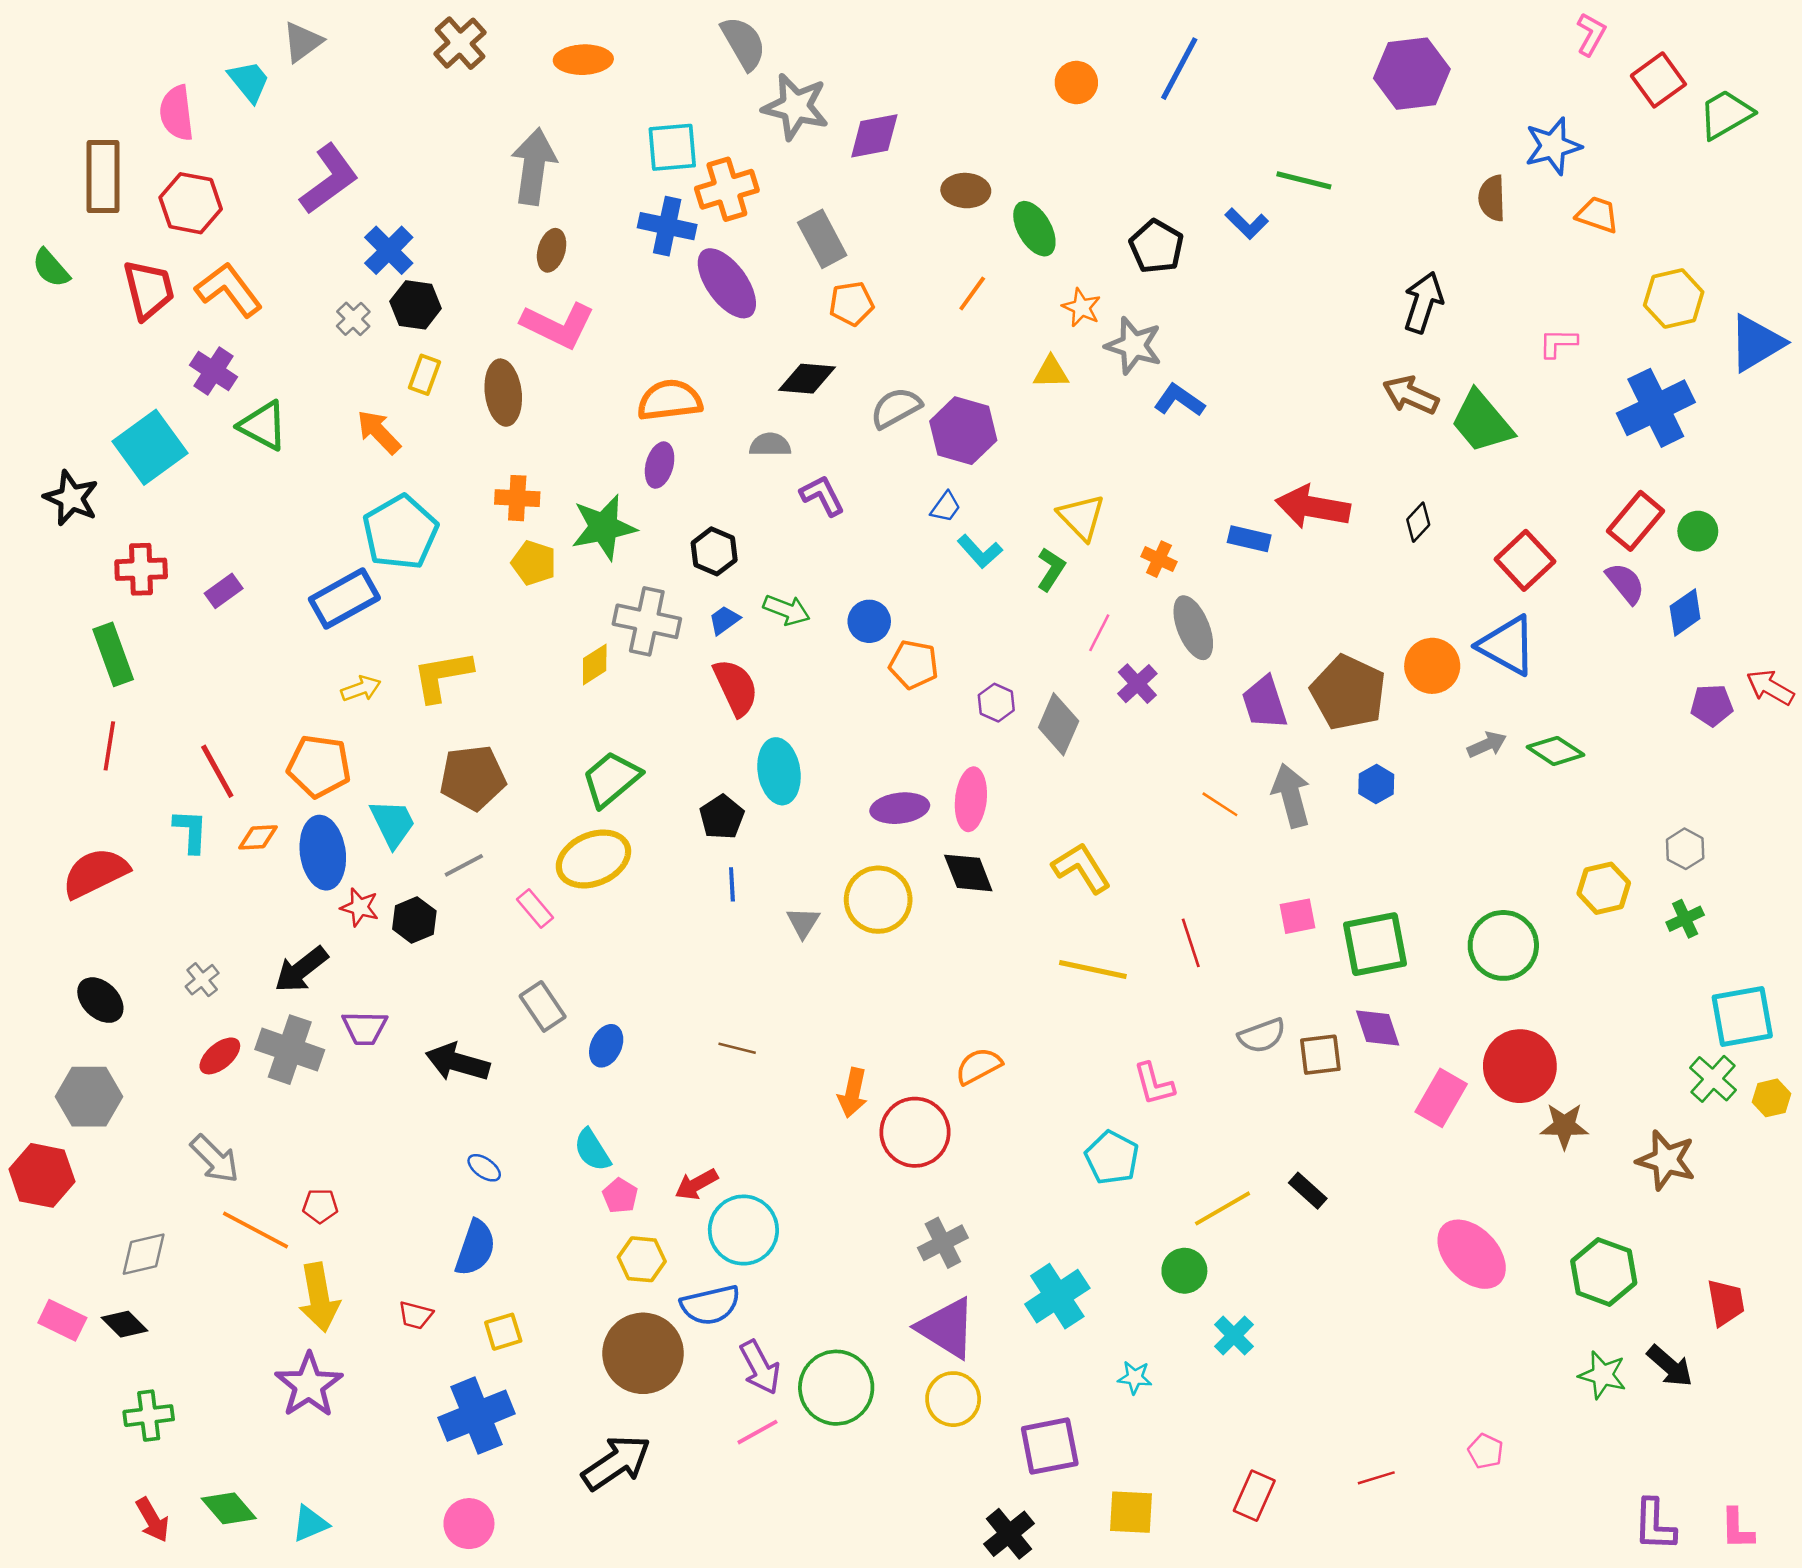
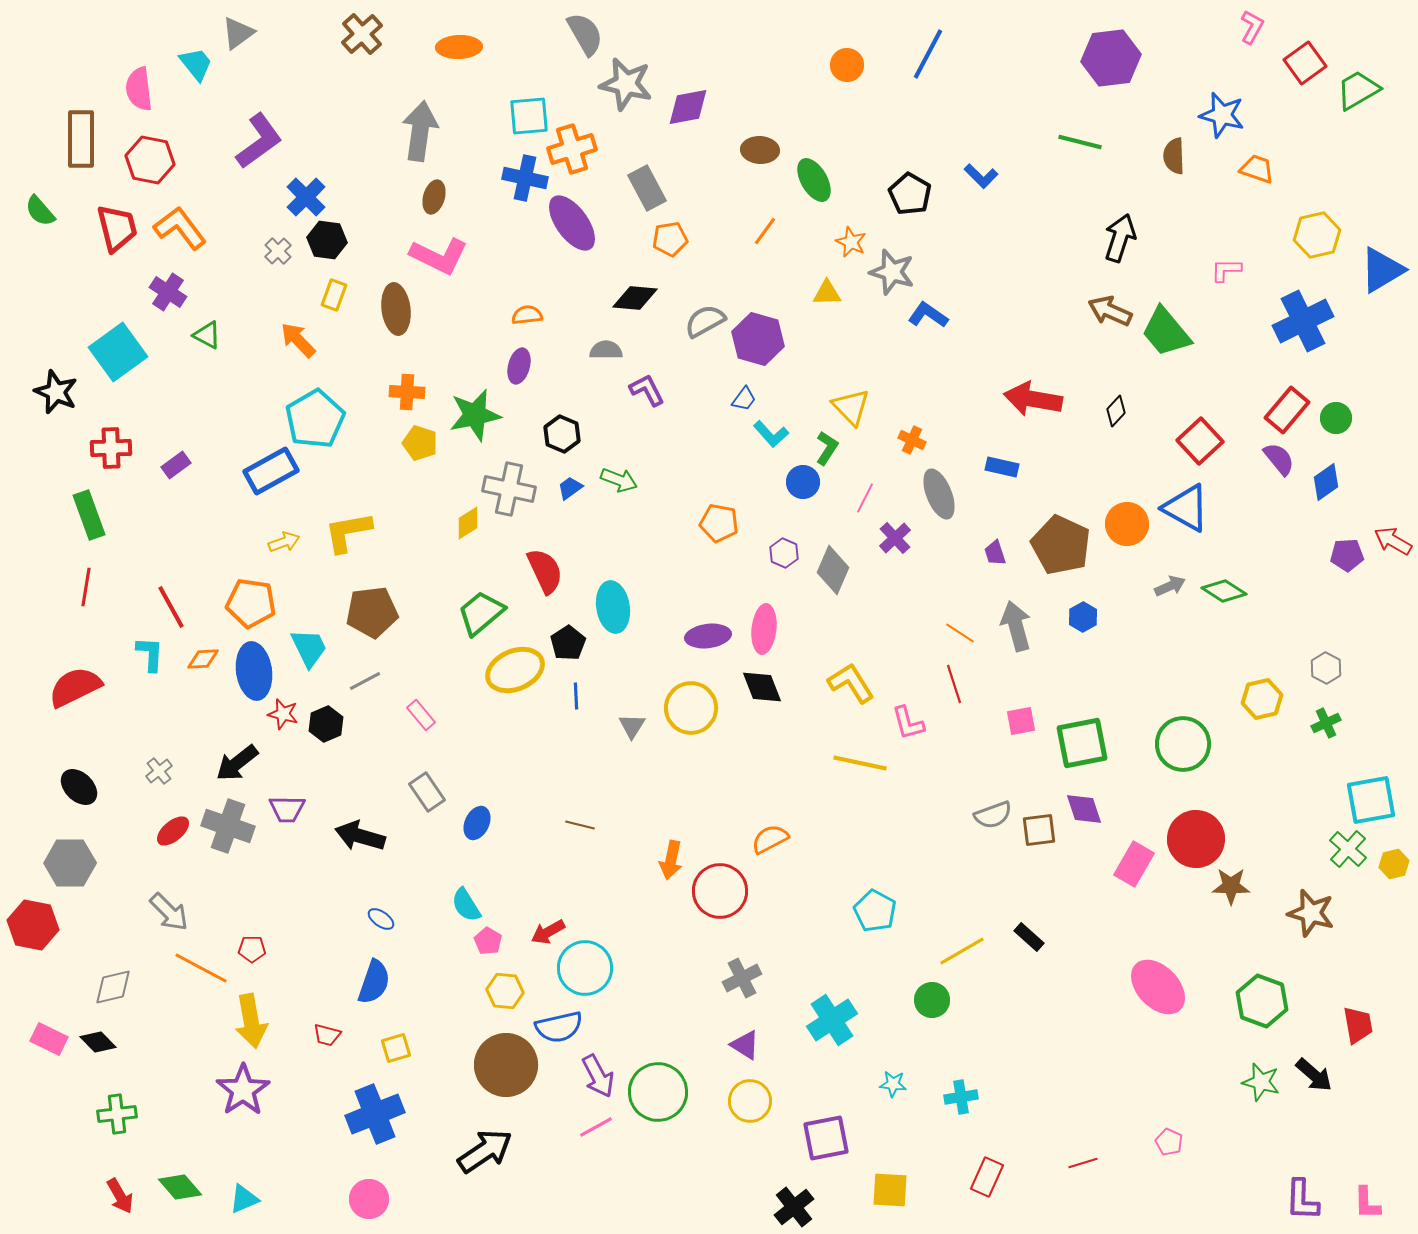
blue star: (1553, 146) -> (1222, 115), turned 30
green line: (1304, 180) -> (1080, 142), moved
orange semicircle: (670, 400) -> (527, 315), size x0.6
green triangle: (263, 426) -> (207, 335), size x0.7
blue rectangle: (1249, 539) -> (1002, 467), moved
blue circle: (869, 621) -> (803, 482), moved
red semicircle: (736, 687) -> (545, 571), moved
purple trapezoid: (1264, 703) -> (995, 553), size x0.6
yellow ellipse: (593, 859) -> (515, 670), moved
red line: (1191, 943) -> (954, 684), moved
pink L-shape: (1154, 1084) -> (908, 723), moved
purple triangle: (947, 1328) -> (745, 1045), size x0.6
cyan cross: (1234, 1336) -> (961, 1097), moved, turned 36

